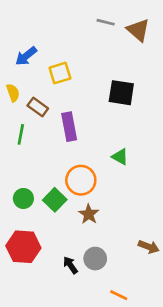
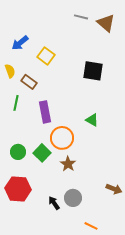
yellow square: (60, 73) -> (46, 56), turned -36
purple rectangle: (69, 127) -> (45, 112), moved

